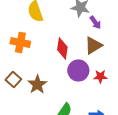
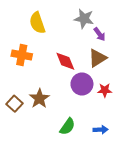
red diamond: (62, 48) -> (65, 61), turned -30
brown square: (13, 79) -> (15, 104), moved

